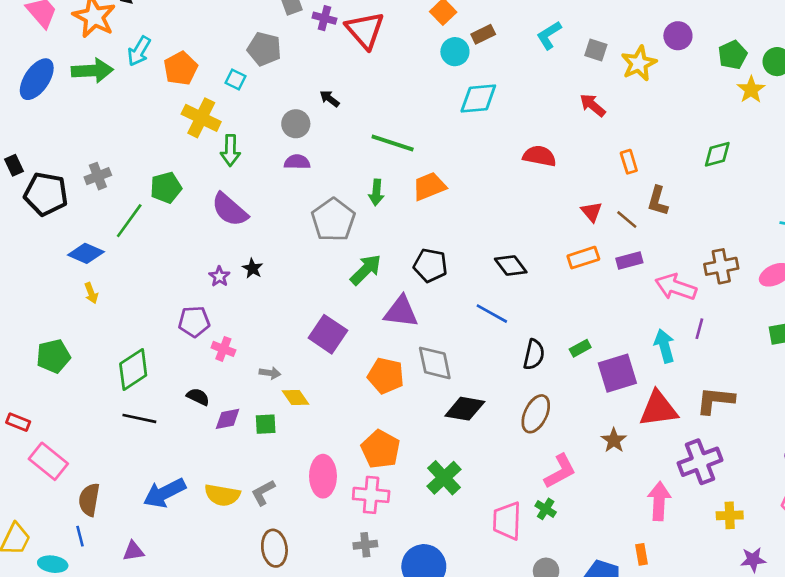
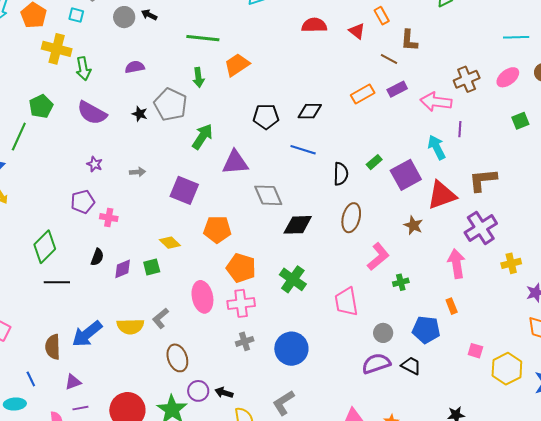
gray circle: (296, 124) -> (124, 17), moved
red triangle: (592, 212) -> (357, 31), moved
black pentagon: (430, 265) -> (266, 117), moved
black diamond: (511, 266) -> (310, 111), turned -40
black star: (253, 268) -> (140, 114), moved
gray arrow: (270, 373) -> (137, 172), moved
orange pentagon: (386, 376) -> (217, 229), moved
black semicircle: (198, 397) -> (97, 257), turned 96
brown semicircle: (89, 500) -> (53, 347), moved
green cross: (546, 509) -> (401, 282), moved, turned -35

